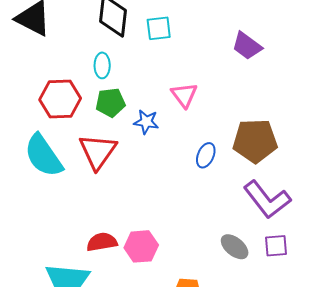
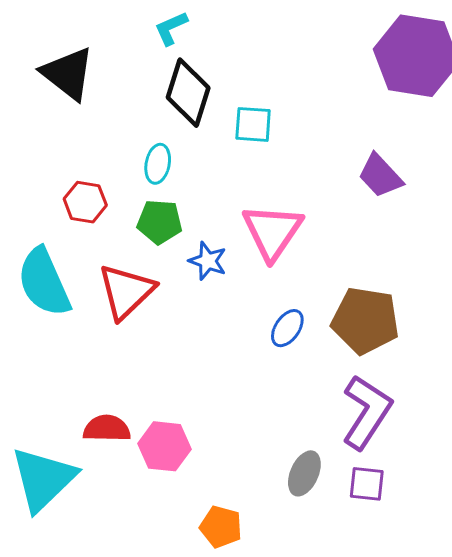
pink triangle: (184, 95) -> (272, 232), size x1.5
red hexagon: (60, 99) -> (85, 202), size x0.7
purple L-shape: (267, 200) -> (367, 412), turned -120
gray ellipse: (235, 247) -> (304, 473), turned 64

